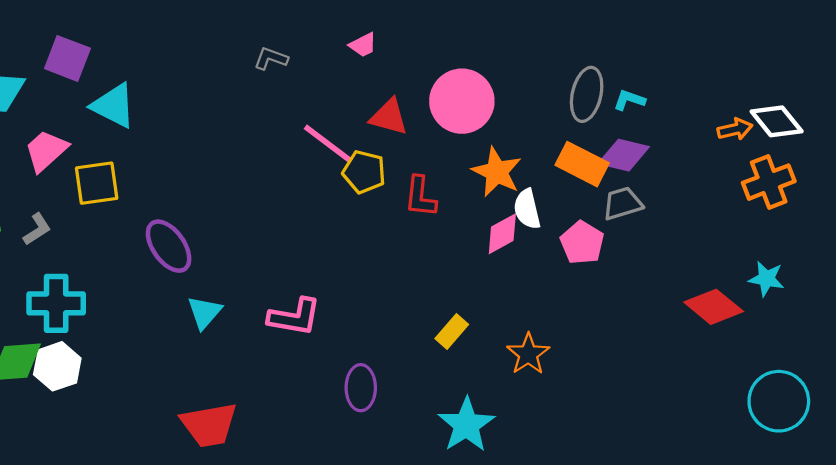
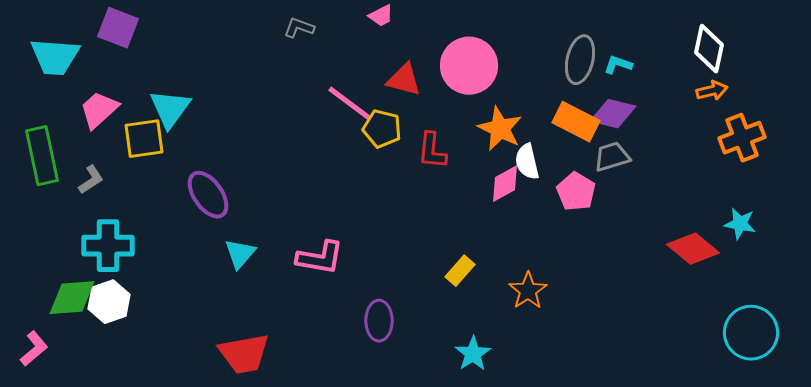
cyan triangle: (113, 106) -> (170, 109), moved, turned 39
white diamond: (777, 121) -> (709, 49), moved, turned 51
cyan star: (466, 425) -> (473, 354), size x0.7

